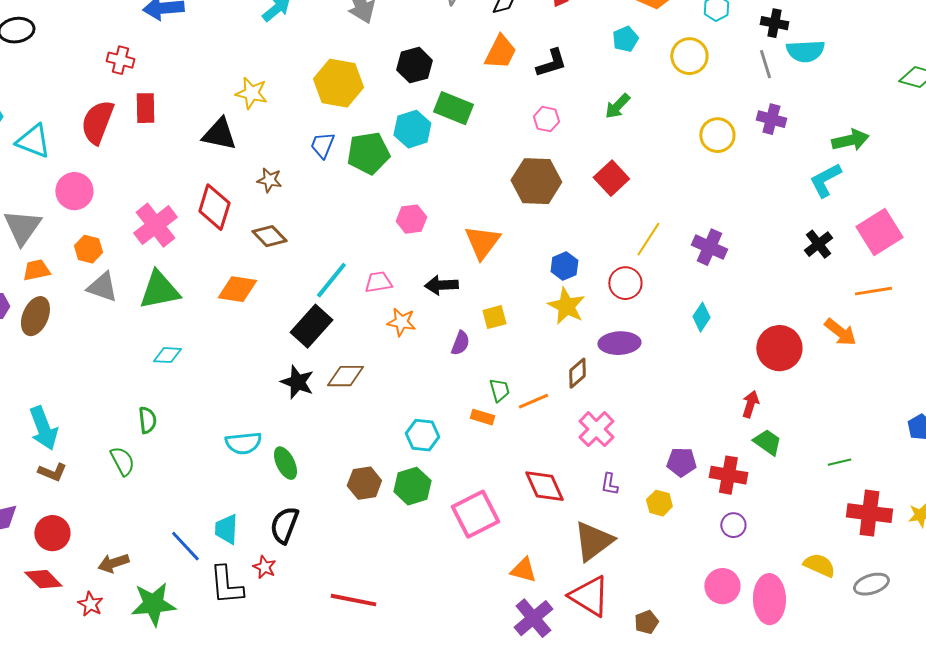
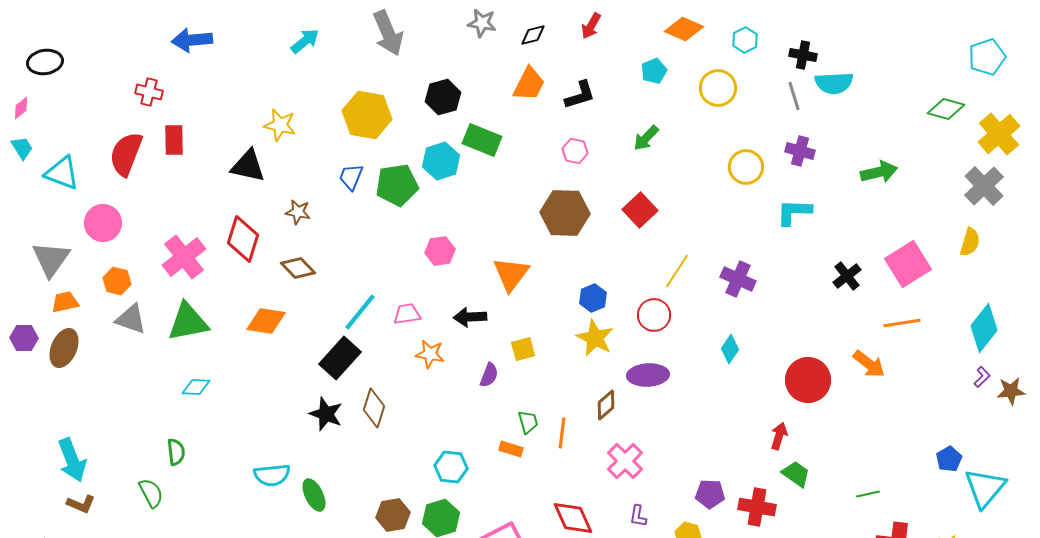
cyan L-shape: (825, 180) -> (794, 212), moved, turned 30
brown diamond: (345, 376) -> (374, 408), turned -72
orange line: (533, 401) -> (562, 433), turned -60

